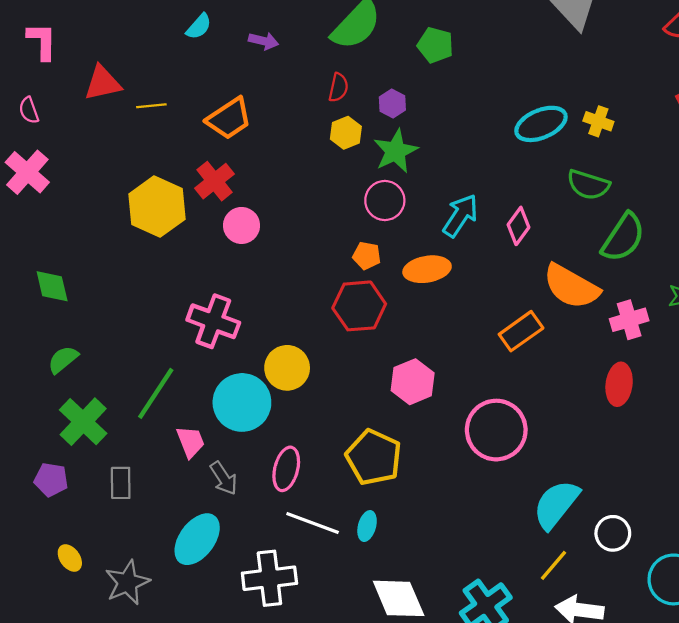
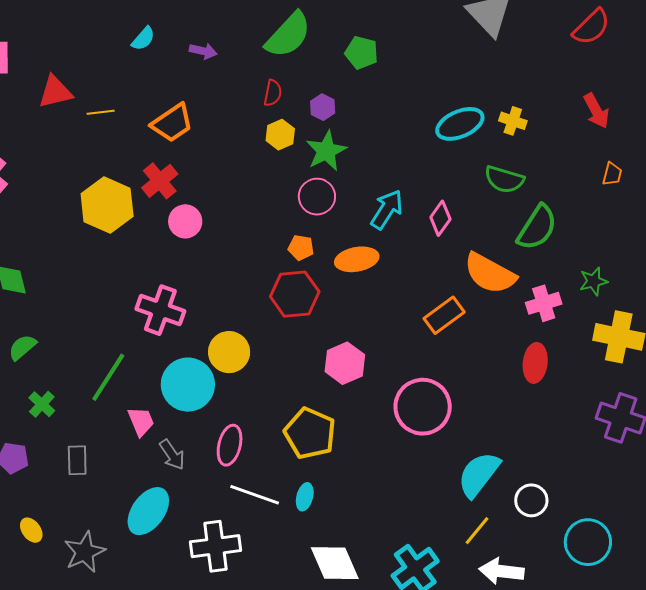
green cross: (83, 422) -> (42, 404), size x0.6

